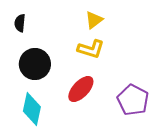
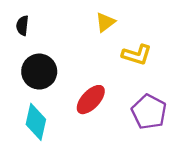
yellow L-shape: (91, 49) -> (137, 55), moved

